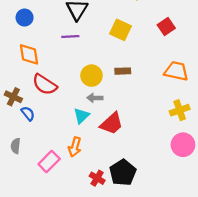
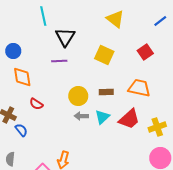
blue circle: (25, 18) -> (13, 51), moved
orange trapezoid: (176, 71) -> (139, 88), moved
red semicircle: (45, 84) -> (36, 104), size x0.6
cyan triangle: (81, 116) -> (102, 117), moved
red trapezoid: (112, 124) -> (129, 119), moved

